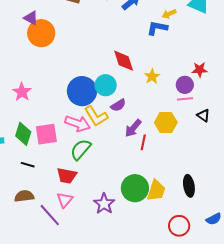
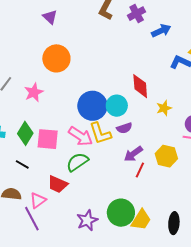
purple triangle: (31, 18) -> (50, 17), moved
orange circle: (41, 33) -> (56, 58), moved
pink triangle: (65, 200) -> (38, 200), moved

